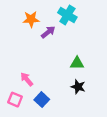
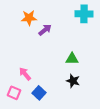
cyan cross: (67, 15) -> (84, 14), moved, turned -30

